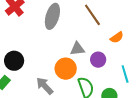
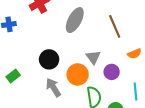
gray triangle: (77, 49) -> (93, 57), turned 49
black circle: (14, 61) -> (49, 59), moved

